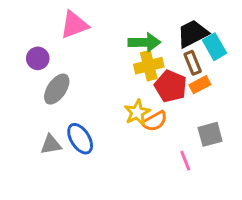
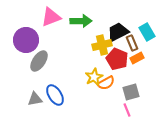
black trapezoid: (193, 34) -> (118, 32), moved
green arrow: (144, 42) -> (81, 21), moved
purple circle: (38, 58) -> (26, 40), size x1.6
gray square: (210, 134) -> (131, 92), moved

